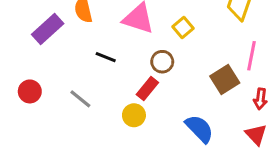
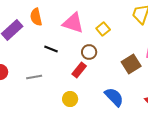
gray line: (80, 99) -> (34, 77), turned -49
yellow circle: (134, 115) -> (70, 99), moved

